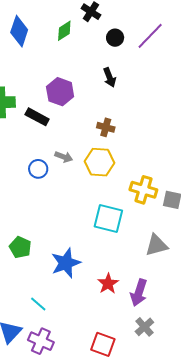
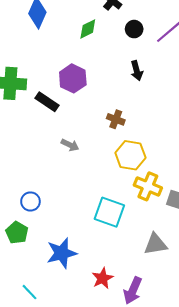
green diamond: (64, 31) -> (88, 29), moved
black arrow: (110, 77) -> (137, 71), moved
yellow hexagon: (99, 162) -> (130, 155), moved
blue circle: (38, 169) -> (30, 201), moved

